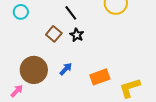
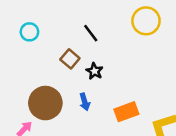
black star: (77, 35) -> (94, 71), moved
blue arrow: (66, 69) -> (85, 102), turned 120

